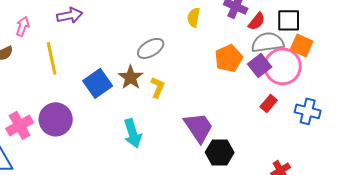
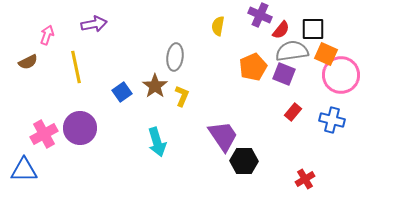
gray ellipse: (151, 48) -> (175, 57), turned -52
purple square: (260, 65) -> (284, 74), turned -30
pink circle: (283, 66) -> (341, 75), moved
blue square: (98, 83) -> (122, 92), size x0.7

